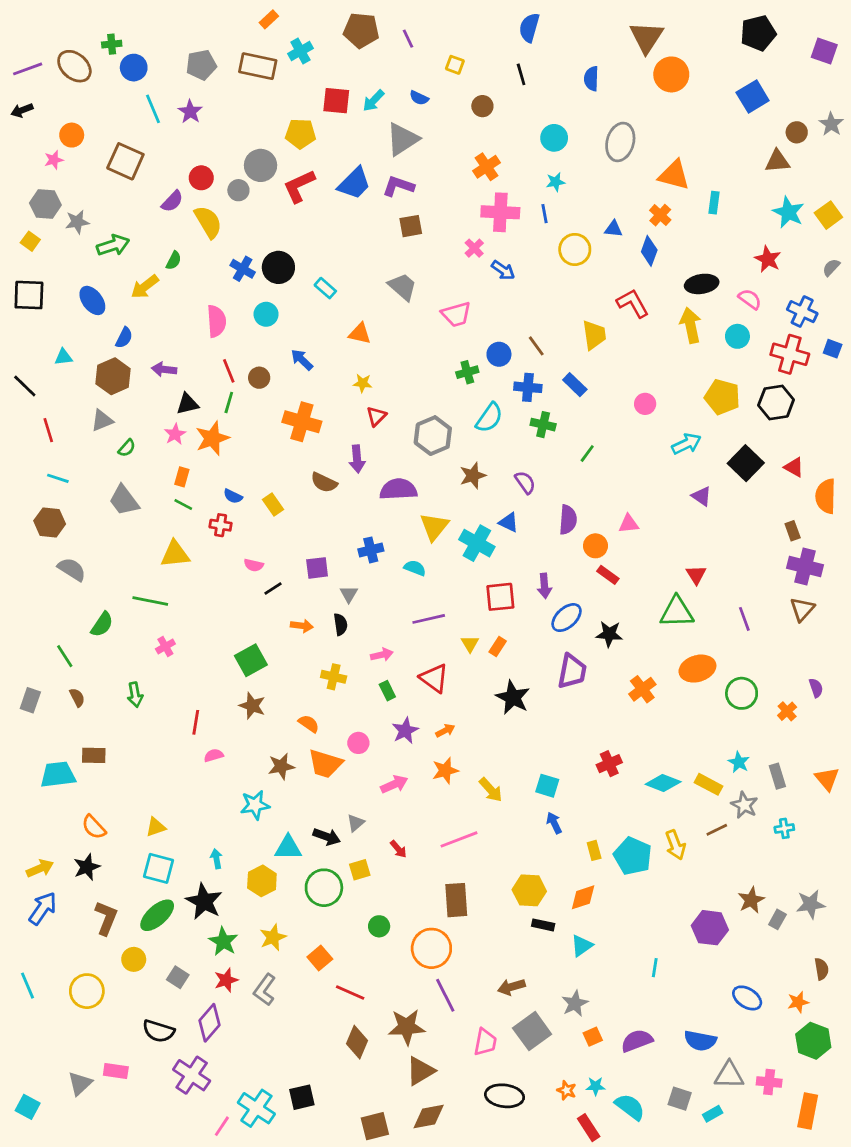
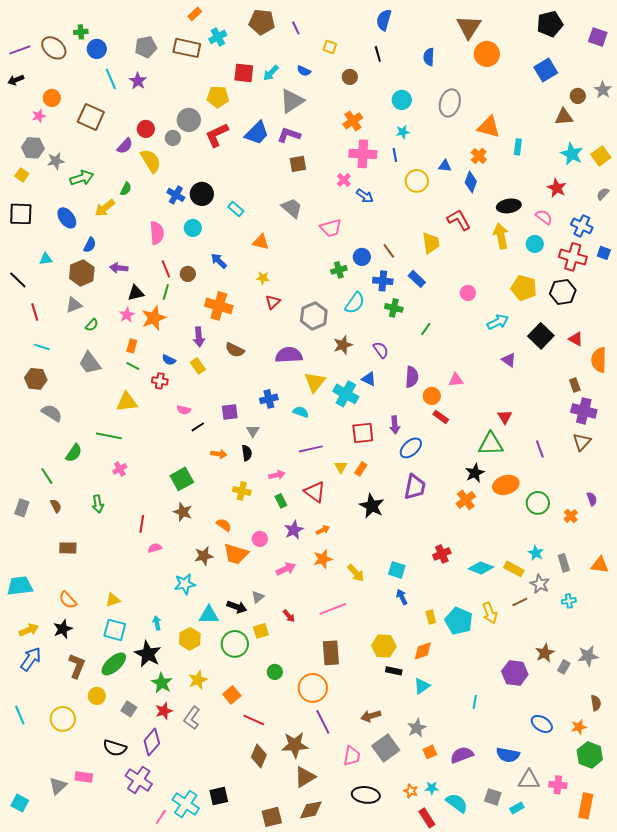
purple arrow: (357, 459) -> (199, 337), moved
black star: (609, 634) -> (475, 473), moved, turned -30
cyan trapezoid: (58, 775) -> (20, 586), moved
orange triangle: (827, 779) -> (600, 565), turned -42

